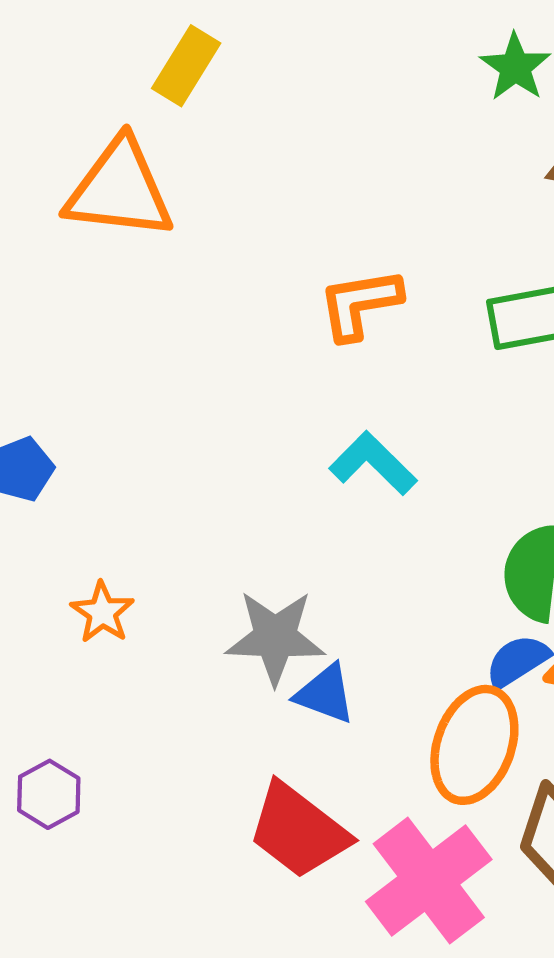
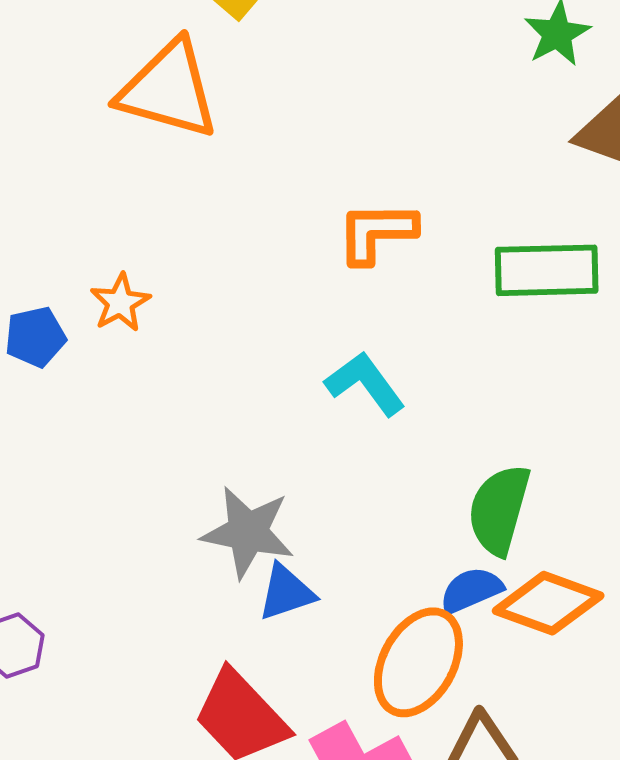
orange star: (102, 612) -> (120, 303), moved
blue triangle: (325, 694) -> (286, 592), turned -48

